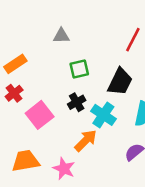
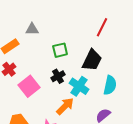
gray triangle: (61, 36) -> (32, 29), moved

